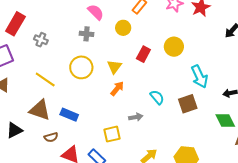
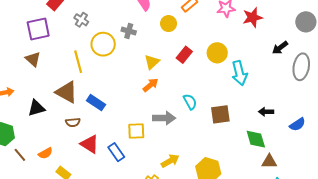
gray cross: (87, 34) -> (129, 31), moved
yellow circle: (81, 67) -> (103, 44), moved
cyan arrow: (199, 77) -> (239, 73), moved
yellow line: (45, 79) -> (78, 62), turned 30
gray arrow: (136, 117) -> (164, 118), size x1.5

